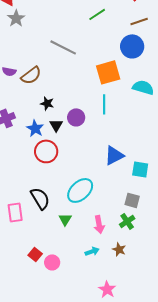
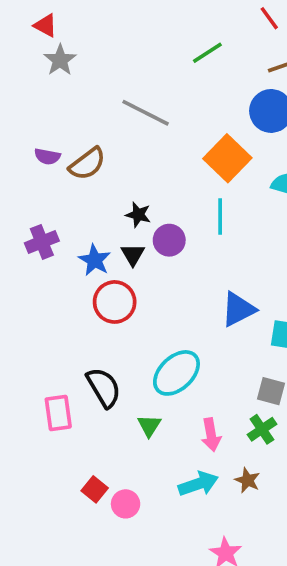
orange square: (108, 72) -> (227, 158), turned -30
black star: (47, 103) -> (138, 215), moved
cyan arrow: (92, 251) -> (198, 484), size x1.5

